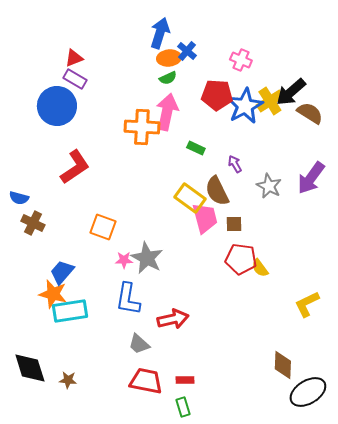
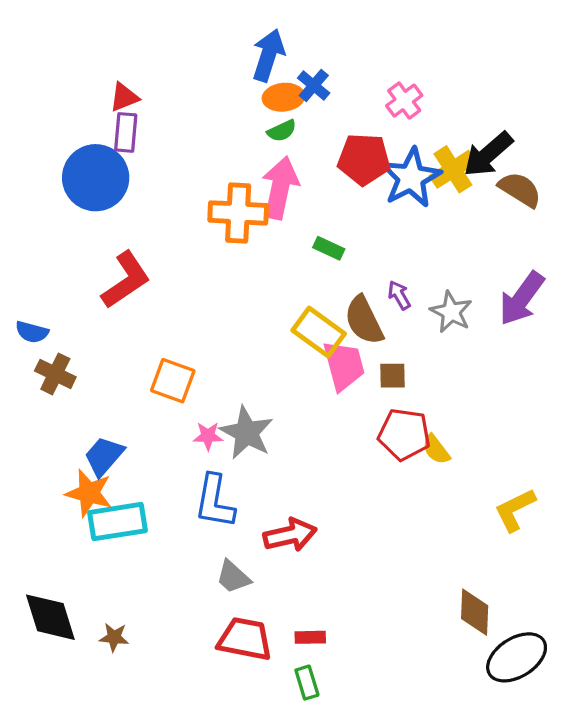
pink cross: (241, 60) -> (404, 101), turned 30
purple rectangle: (75, 79) -> (126, 132), turned 65
purple arrow: (235, 164) -> (399, 295), moved

